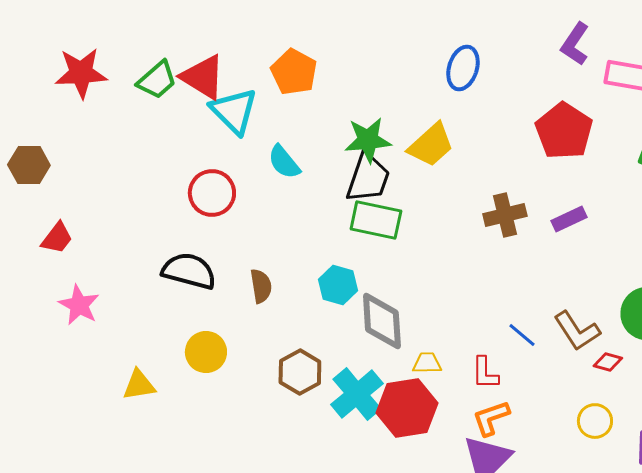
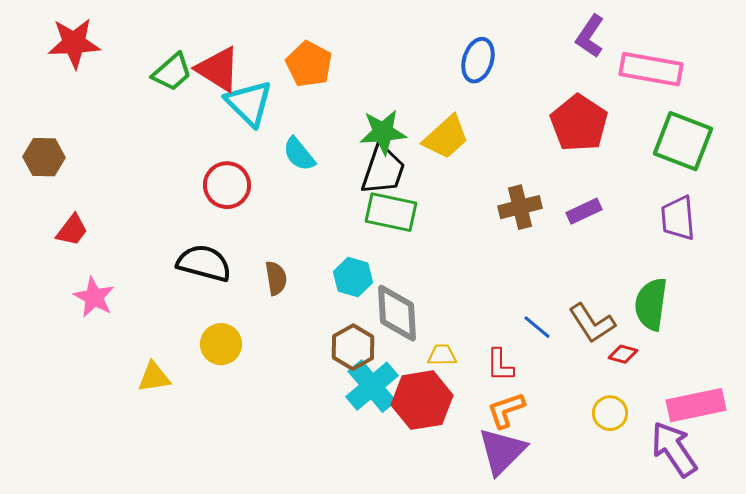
red star: (81, 73) -> (74, 43), moved
brown hexagon: (300, 372) -> (353, 347), moved

